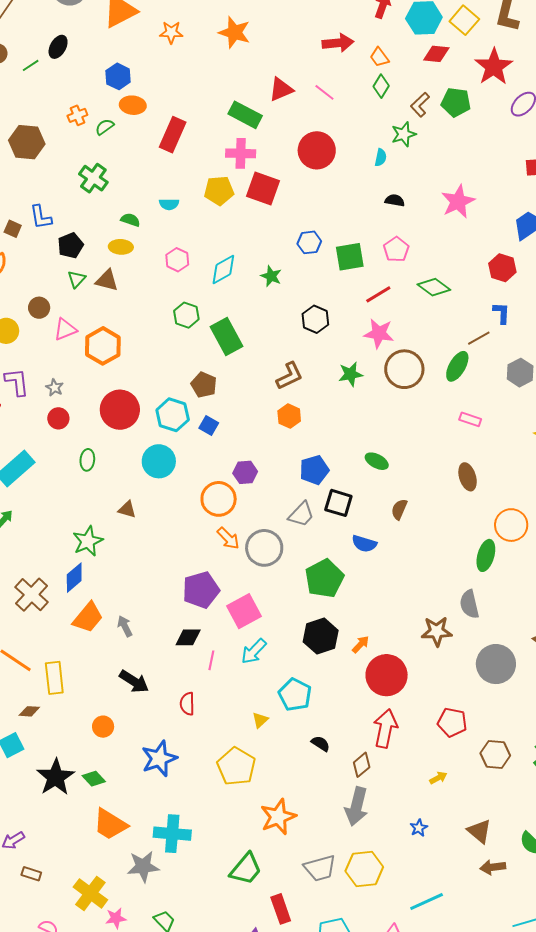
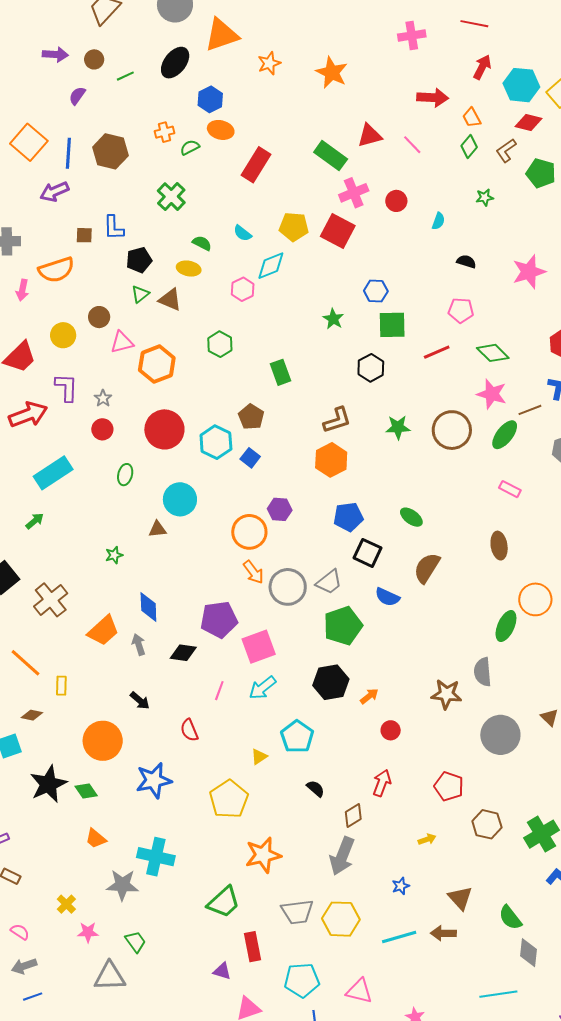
orange star: (171, 32) -> (269, 63), turned -30
black ellipse: (58, 47) -> (175, 63), moved, size x1.4
brown L-shape: (420, 105) -> (506, 150), moved
green star: (404, 134) -> (485, 197), size x0.7
red circle: (317, 150) -> (396, 201), size x0.6
pink cross: (241, 153) -> (354, 193), moved, turned -32
cyan semicircle: (381, 157) -> (438, 221), moved
cyan semicircle: (169, 204) -> (243, 233), turned 30
brown square: (13, 229) -> (84, 235), turned -30
pink pentagon: (396, 249) -> (461, 310), turned 30
green square: (350, 257) -> (392, 325), moved
cyan diamond: (223, 270) -> (271, 266), moved
green hexagon: (186, 315) -> (220, 344), moved
pink star: (379, 333) -> (492, 394), moved
green rectangle: (227, 336) -> (281, 372), size x0.7
orange hexagon: (289, 416) -> (331, 460), size x1.4
cyan circle: (159, 461) -> (180, 499), moved
brown triangle: (127, 509) -> (157, 529), turned -30
brown semicircle: (399, 509) -> (427, 568), size x1.5
gray trapezoid: (301, 514) -> (329, 582), moved
green star: (88, 541) -> (114, 555), size x0.6
blue diamond: (74, 578) -> (148, 607), moved, turned -60
black diamond: (188, 637) -> (183, 653), moved
red circle: (387, 675) -> (391, 730), size x0.5
yellow rectangle: (54, 678) -> (61, 686), size x0.6
black arrow: (134, 682) -> (140, 701), size x0.7
red semicircle: (187, 704) -> (189, 730), turned -30
orange circle: (103, 727) -> (103, 741), size x1.8
red arrow: (385, 728) -> (382, 783), size x0.7
orange trapezoid: (110, 824) -> (96, 839), size x0.6
brown arrow: (493, 867) -> (443, 933), moved
yellow cross: (90, 893) -> (66, 904), size x0.6
cyan line: (427, 901) -> (399, 937), moved

